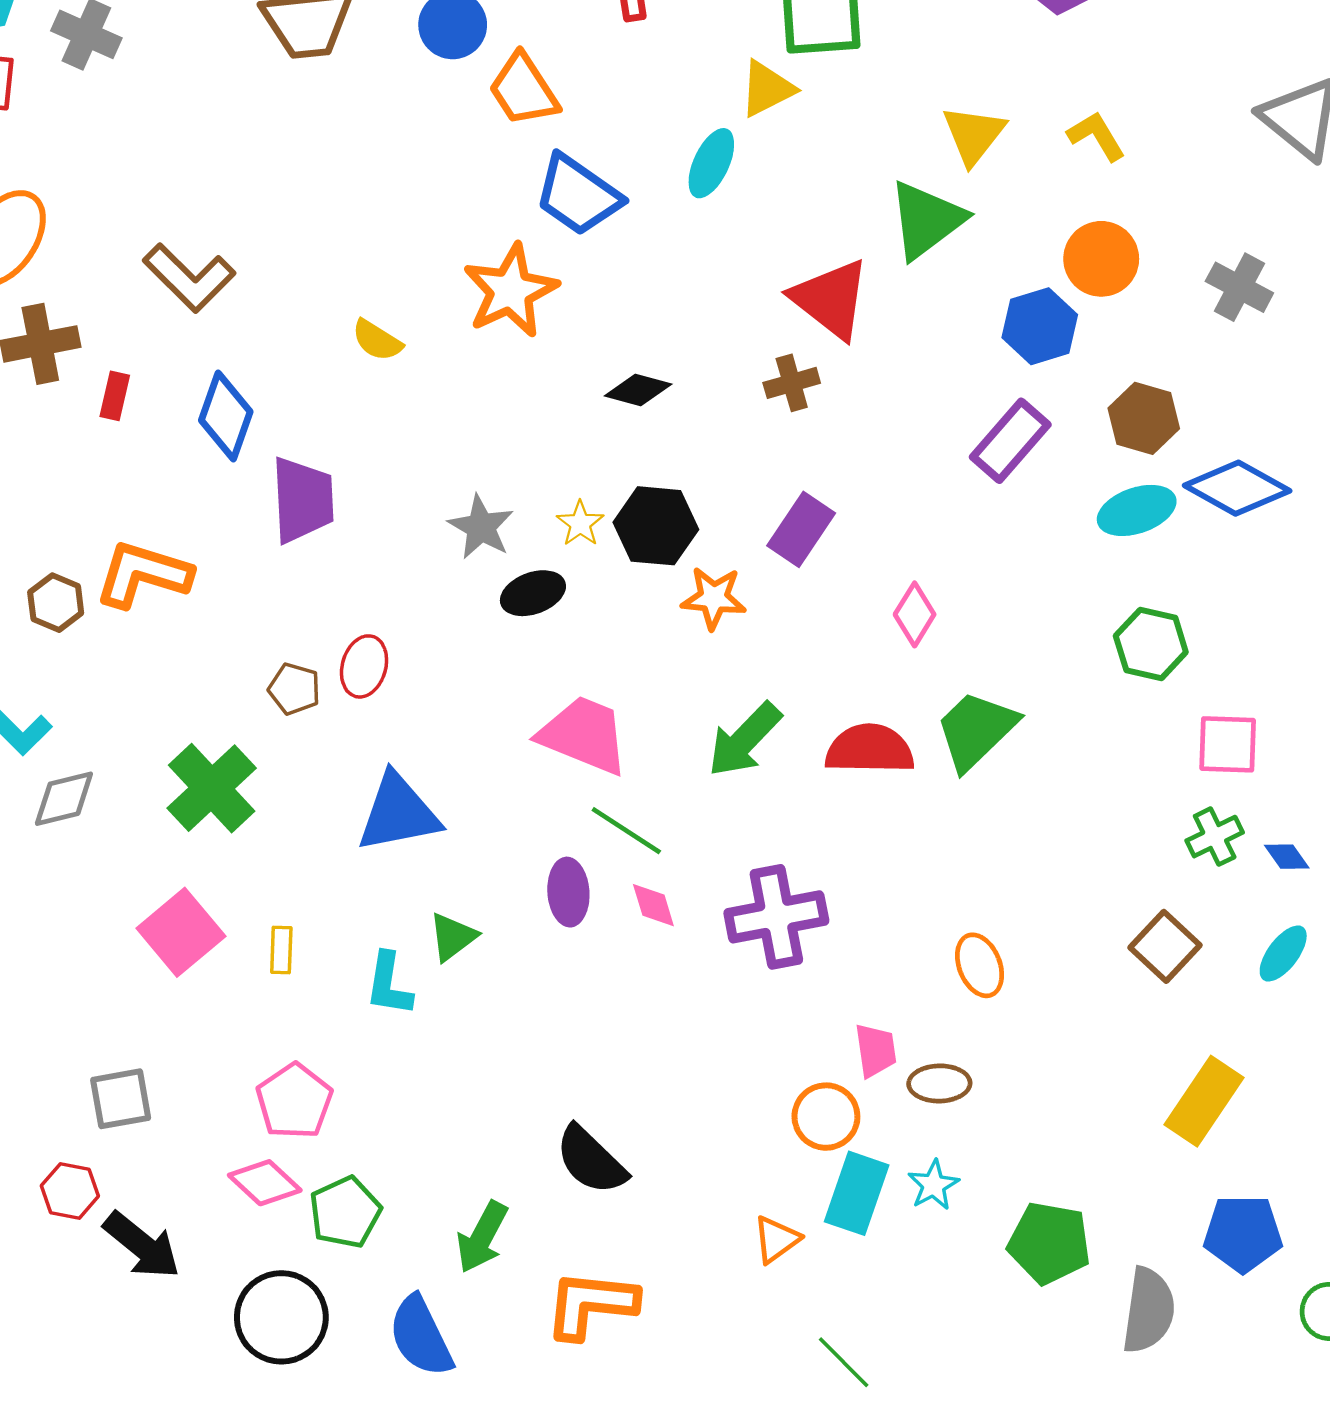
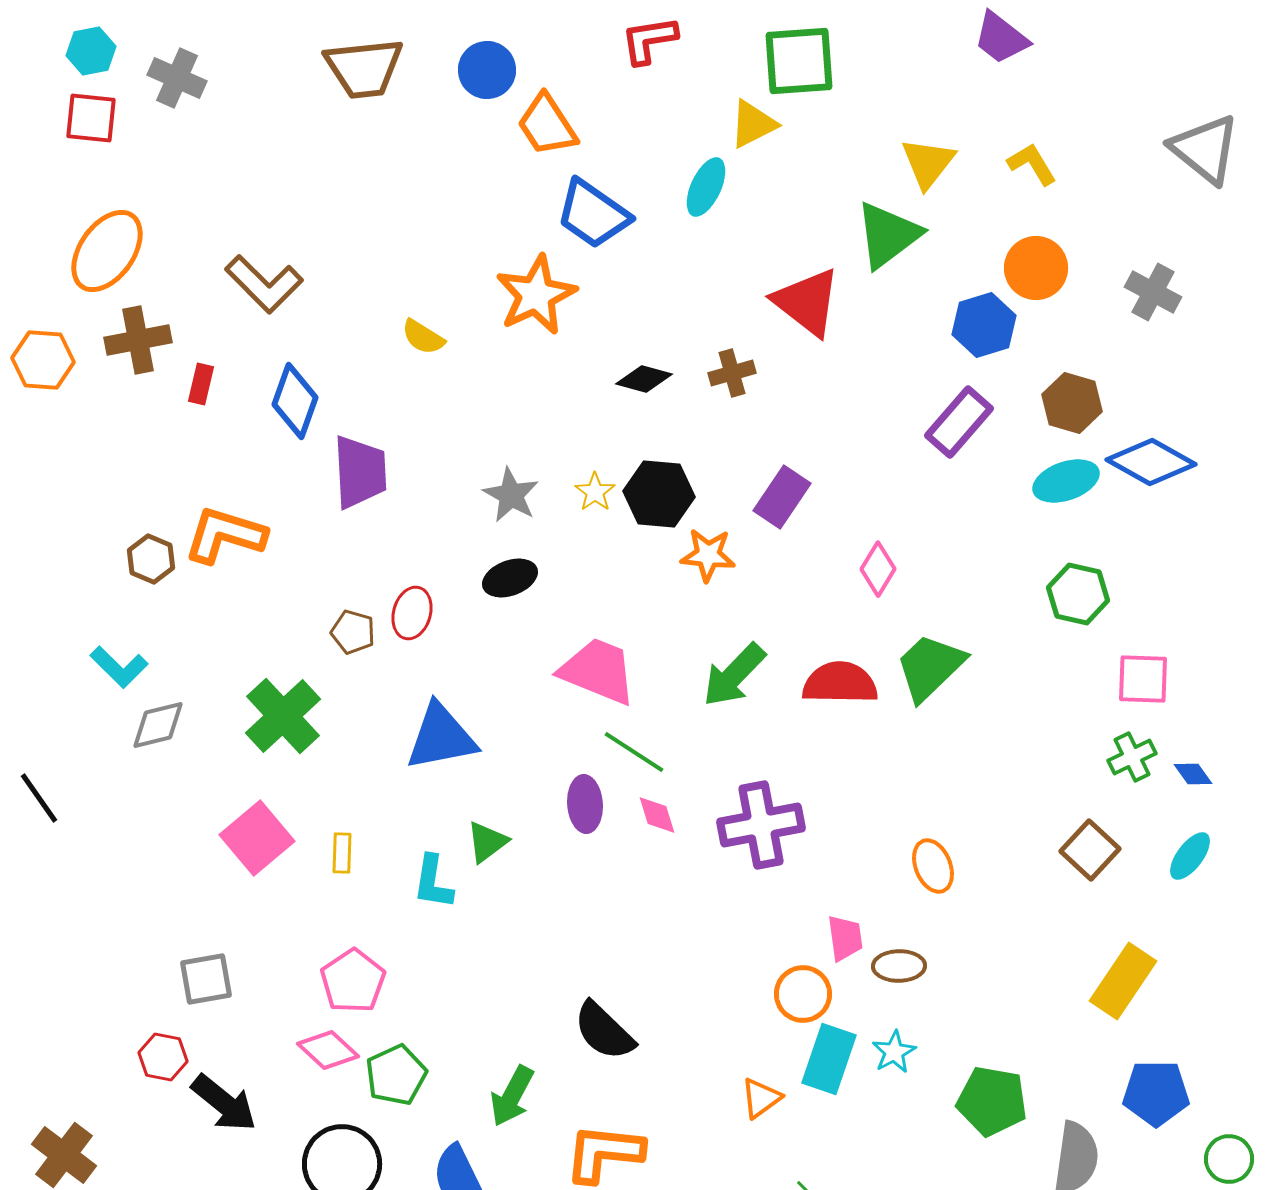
brown cross: (792, 383) -> (732, 373), moved
black ellipse: (533, 593) -> (510, 578), moved

